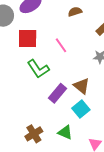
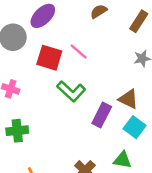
red square: (28, 38) -> (49, 58), turned 30
pink line: (61, 45) -> (79, 51), moved

